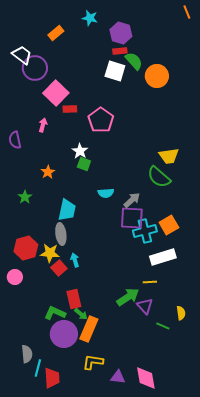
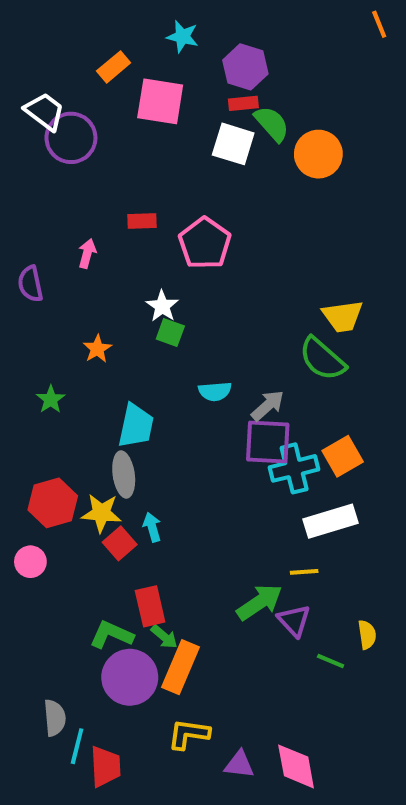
pink square: (56, 93) -> (160, 101), moved, turned -35

